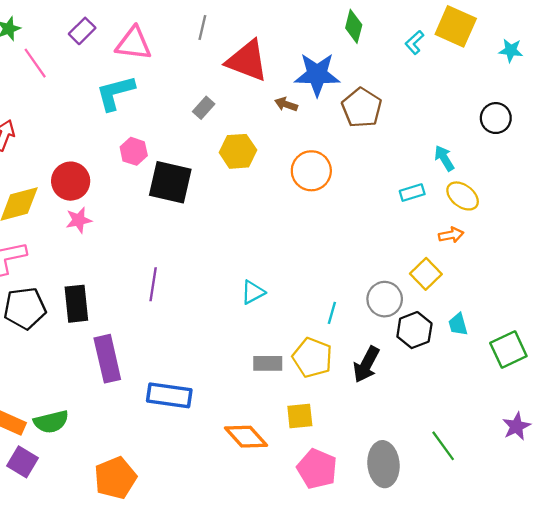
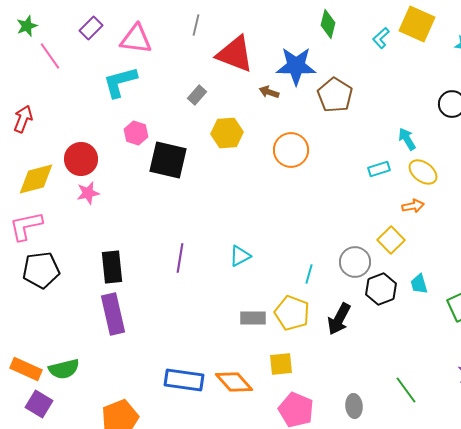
purple line: (153, 284) -> (180, 258), moved
black rectangle: (76, 304) -> (112, 267), moved
blue rectangle: (169, 395) -> (184, 380), moved
gray ellipse: (384, 464) -> (354, 406), size x0.6

